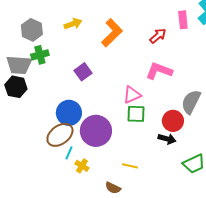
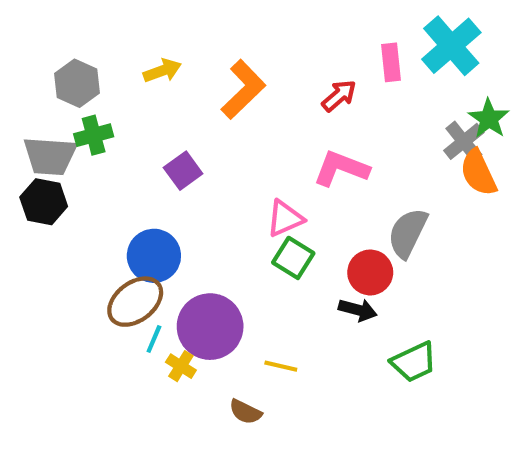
green square: (136, 114) -> (293, 258), turned 30
purple circle: (96, 131) -> (210, 327), moved

